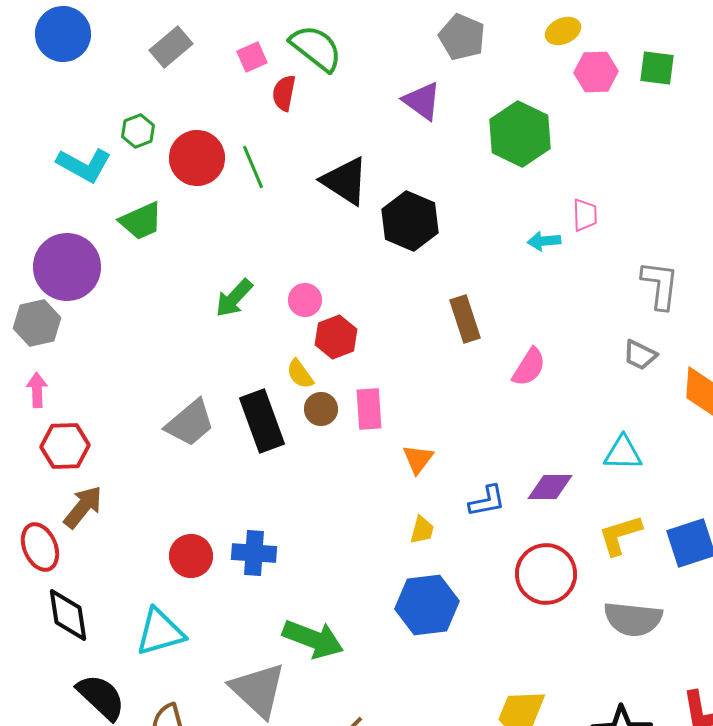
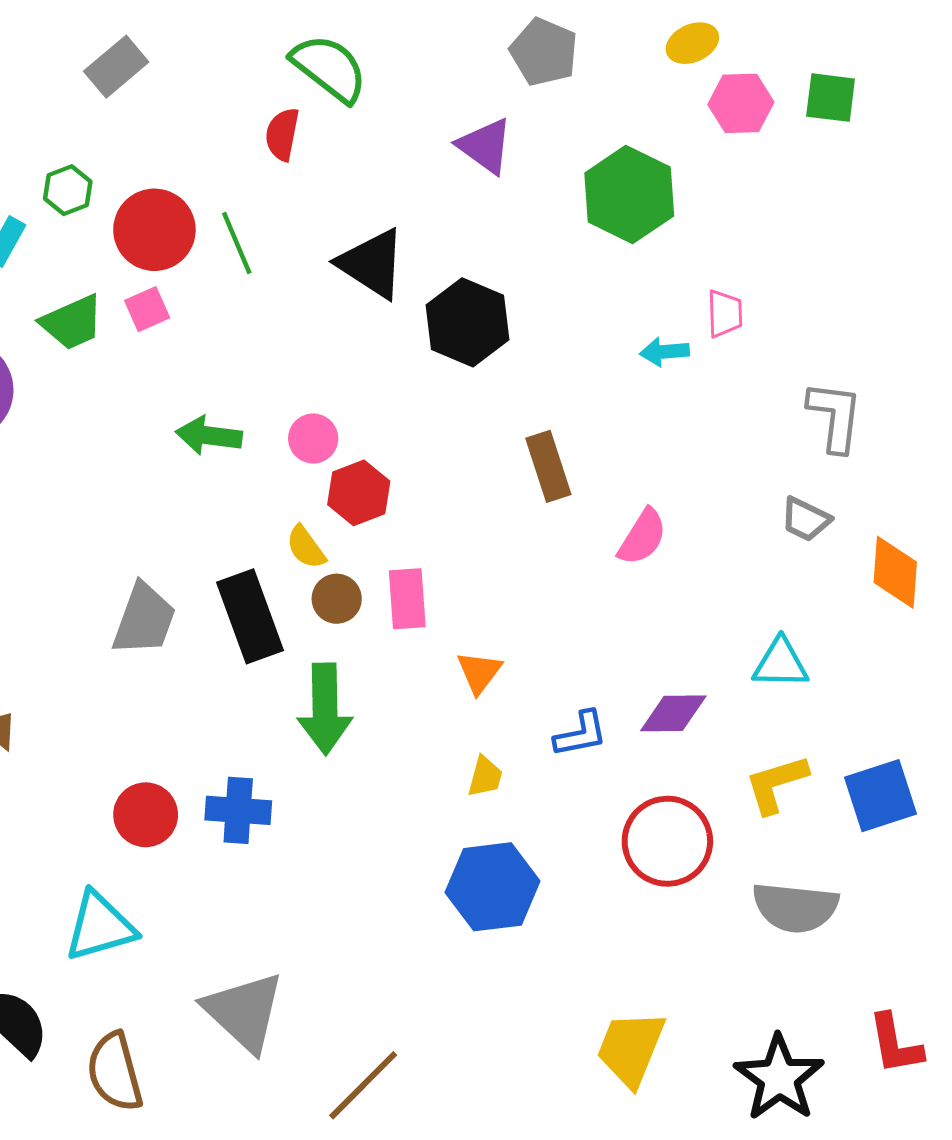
pink square: (252, 57) -> (147, 309), moved
green arrow: (234, 298) -> (209, 436), turned 54
gray trapezoid: (190, 423) -> (144, 619), turned -30
green arrow: (313, 639) -> (325, 709), moved, turned 68

